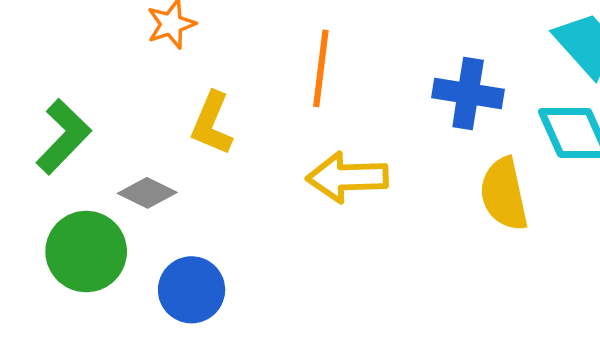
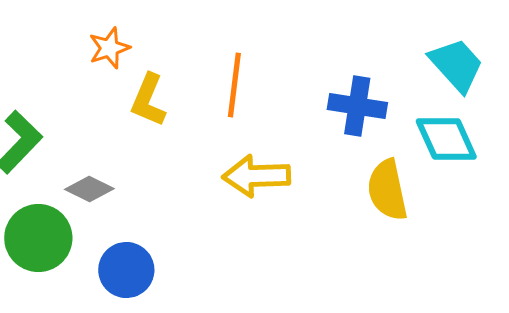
yellow L-shape: (212, 123) -> (148, 100), moved

